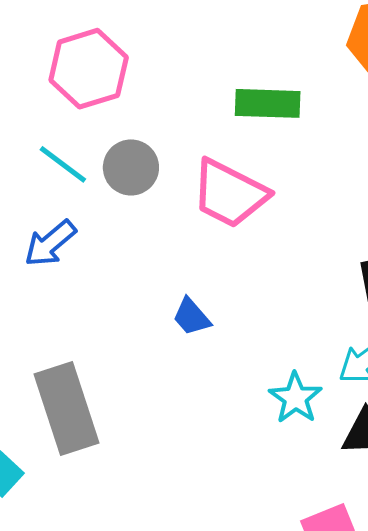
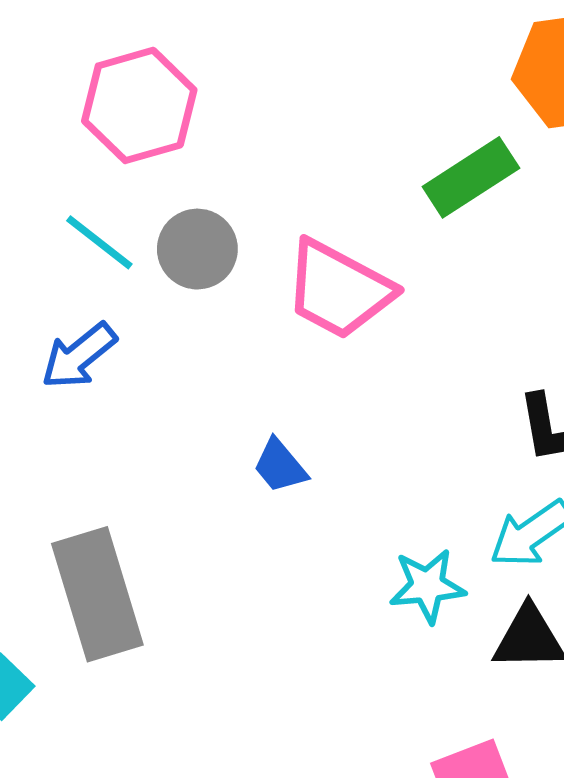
green rectangle: (268, 103) -> (471, 177), moved, turned -36
cyan star: (295, 398) -> (427, 586), turned 30

